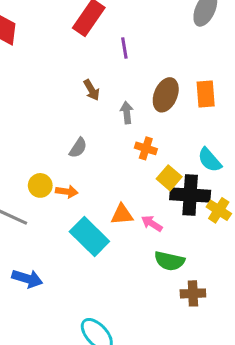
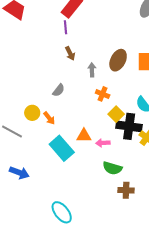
purple line: (124, 48) -> (66, 27), moved
orange arrow: (67, 192) -> (49, 118), turned 40
pink arrow: (152, 223) -> (103, 143), turned -40

